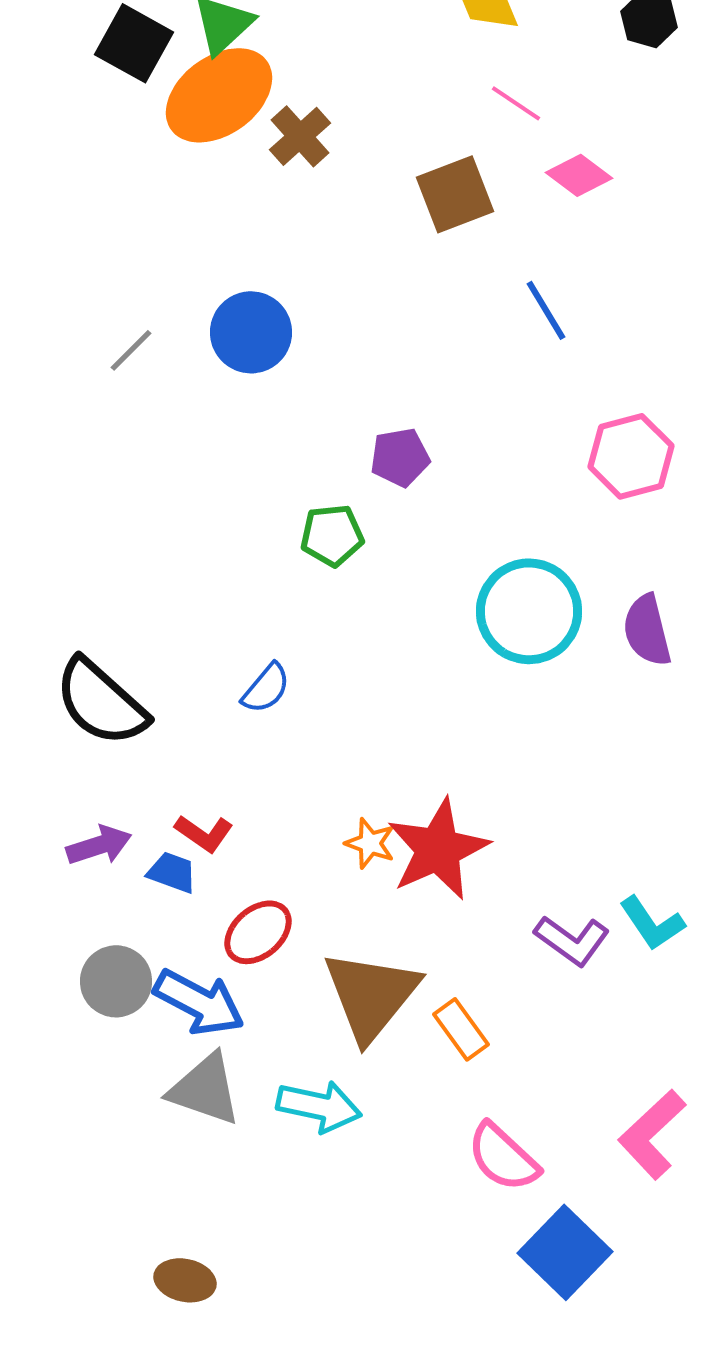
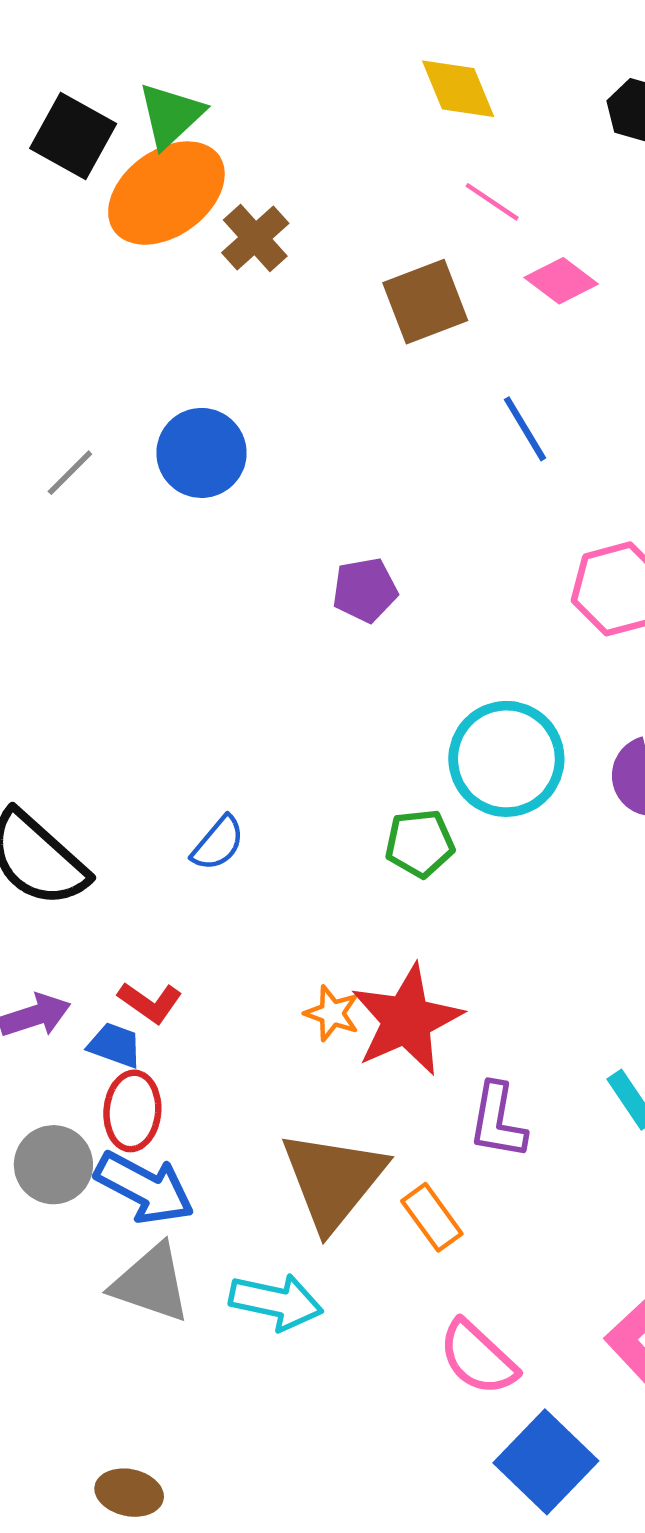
green pentagon: (332, 535) -> (420, 843), moved
red ellipse: (258, 932) -> (132, 1111), moved, turned -44
purple L-shape: (572, 940) -> (498, 1121), moved, turned 64

